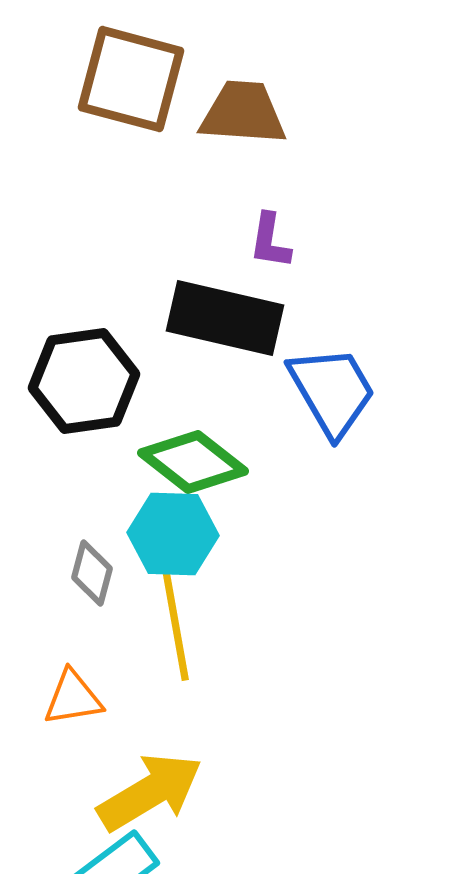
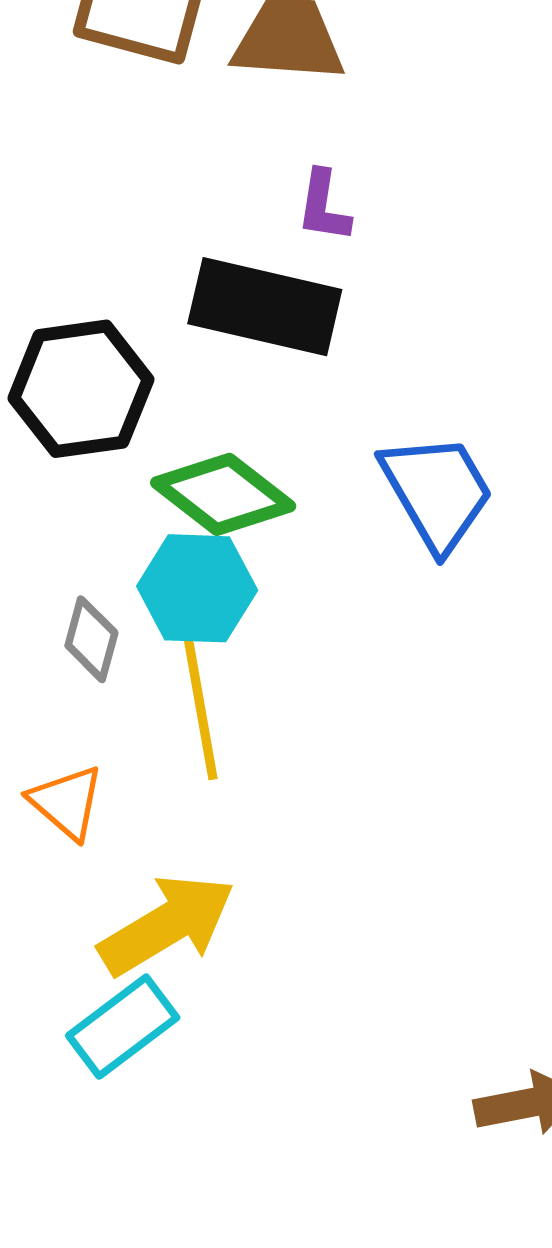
blue trapezoid: (332, 391) -> (437, 492), moved
orange triangle: (73, 698) -> (67, 802), turned 50

